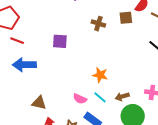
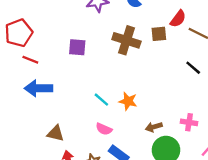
brown cross: (98, 24) -> (126, 40), size x1.6
purple square: (60, 41) -> (77, 47), moved
cyan line: (100, 97) -> (101, 100), moved

